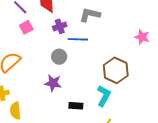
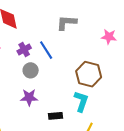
gray L-shape: (90, 15) -> (67, 23), moved
purple cross: (60, 26) -> (24, 50), moved
blue line: (78, 39) -> (46, 50), turned 66

